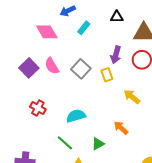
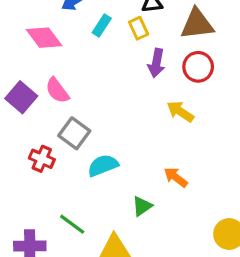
gray square: (81, 69) -> (74, 133), moved
yellow rectangle: (107, 75) -> (139, 28), moved
yellow arrow: (132, 97) -> (180, 112), moved
green line: (65, 143) -> (72, 224), moved

